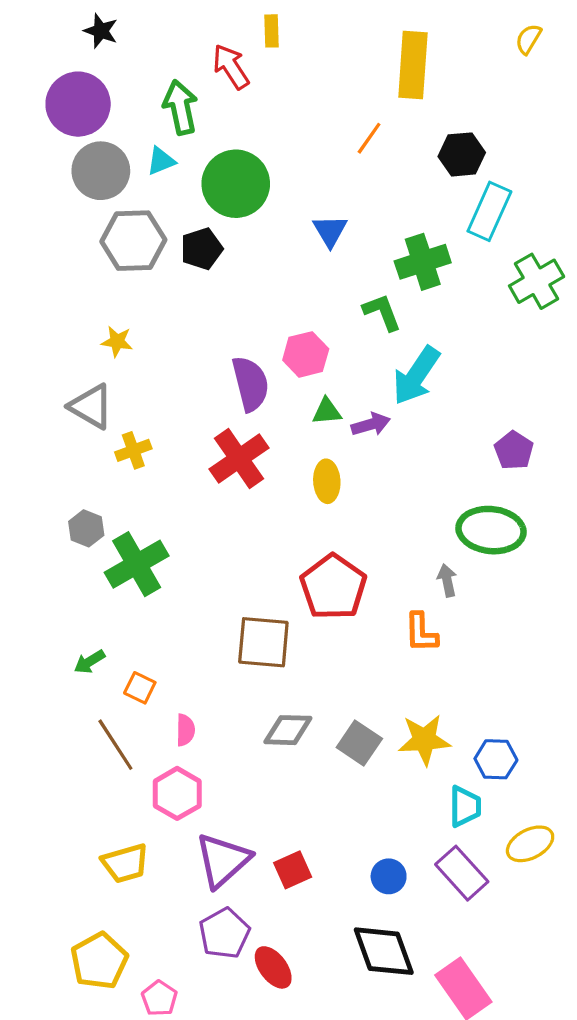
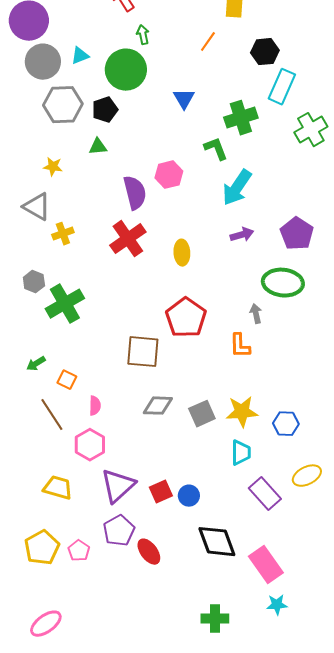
green arrow: (180, 107) -> (143, 35), moved, size x0.6
green triangle: (327, 411) -> (98, 147), moved
purple arrow: (371, 424) -> (242, 235), moved
purple pentagon: (514, 450) -> (297, 234), size x1.4
gray square: (359, 743) -> (202, 414), turned 32
cyan trapezoid: (465, 806) -> (241, 453), moved
yellow trapezoid: (125, 863) -> (58, 488), turned -148
blue circle: (389, 876) -> (189, 496), moved
pink pentagon: (159, 998) -> (79, 551), moved

